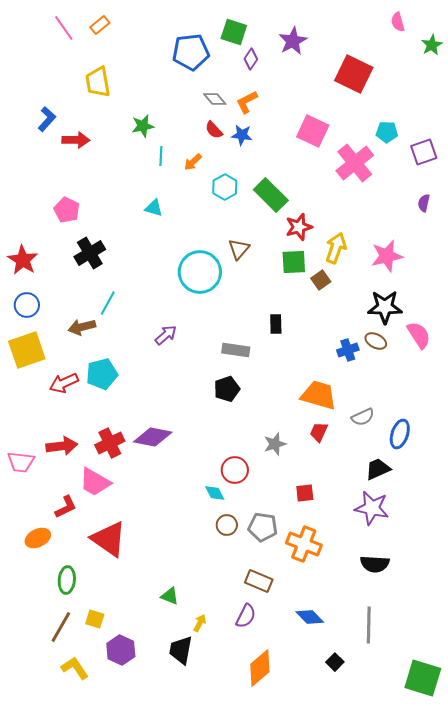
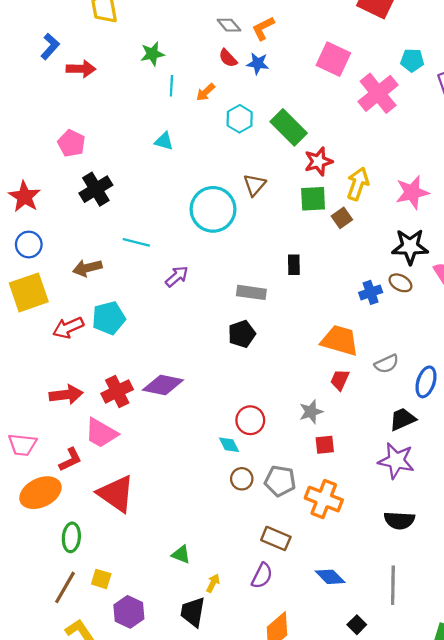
cyan line: (108, 303) -> (136, 242), moved, turned 75
gray star: (275, 444) -> (311, 412), moved
pink trapezoid: (21, 462) -> (22, 445), moved
orange ellipse: (38, 538) -> (40, 493), size x1.5

